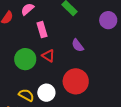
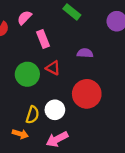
purple semicircle: (78, 45) -> (85, 53), turned 136
yellow semicircle: (26, 95) -> (33, 115), turned 84

